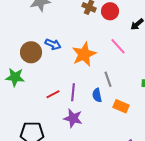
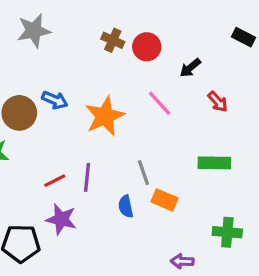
gray line: (108, 79) -> (143, 173), moved
blue semicircle: (97, 95) -> (126, 206), moved
purple star: (73, 118) -> (61, 219), moved

